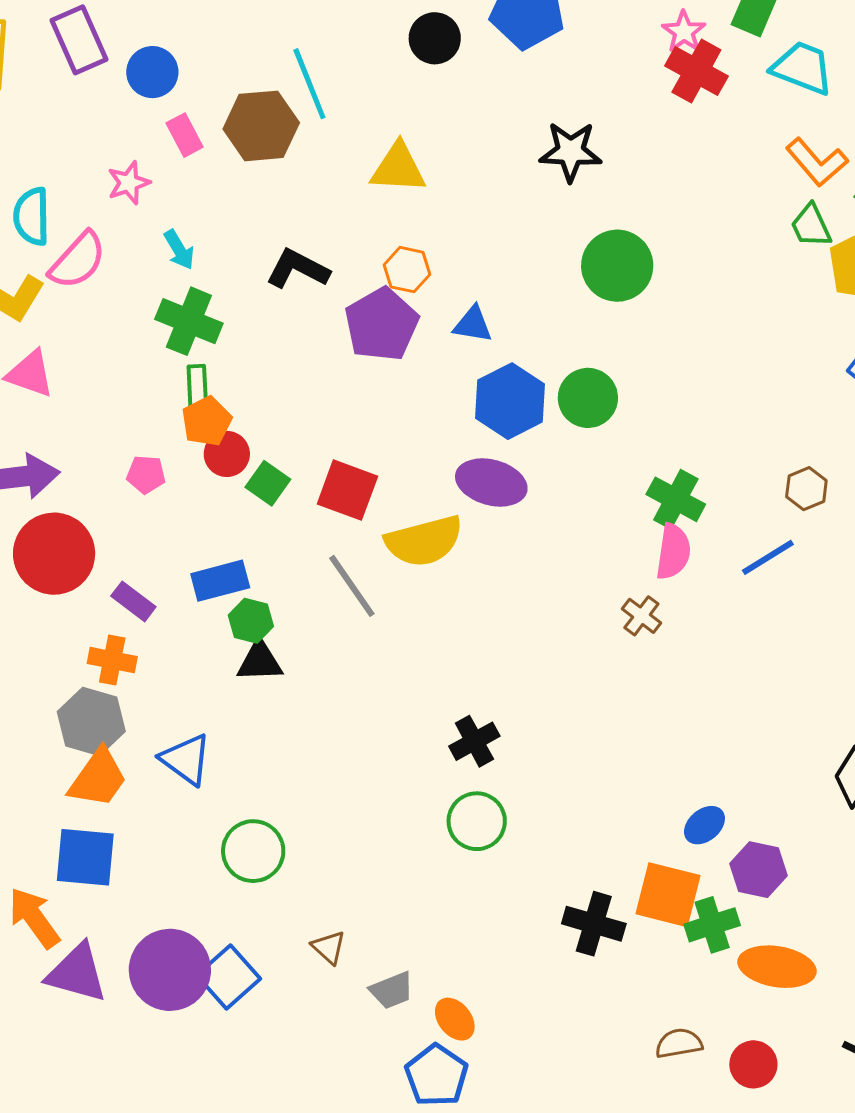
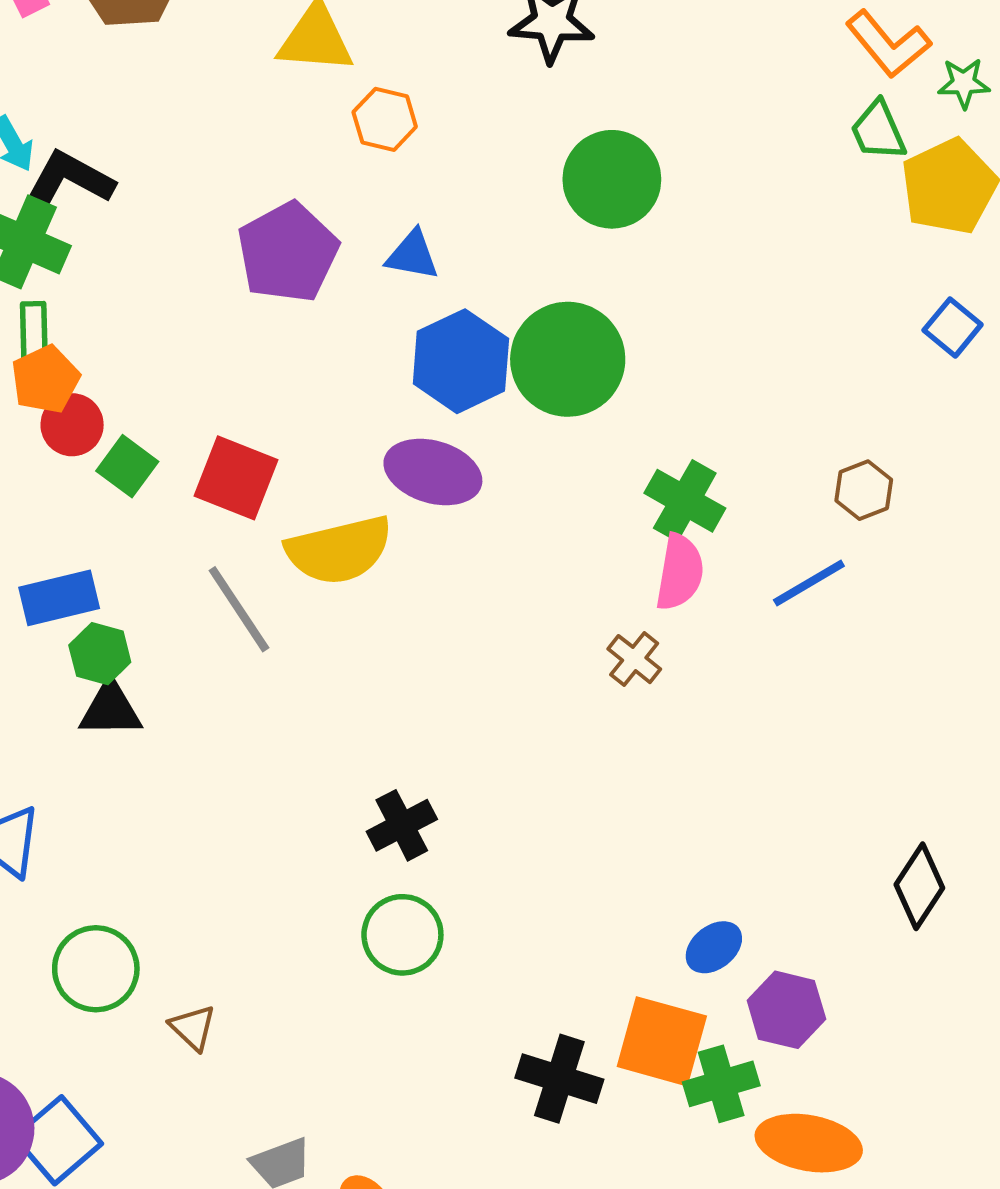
black L-shape: (298, 269) -> (71, 178), moved
orange hexagon: (407, 270) -> (385, 119), moved
green circle: (588, 398) -> (568, 359), size x1.4
brown triangle: (329, 947) -> (193, 1028), moved

